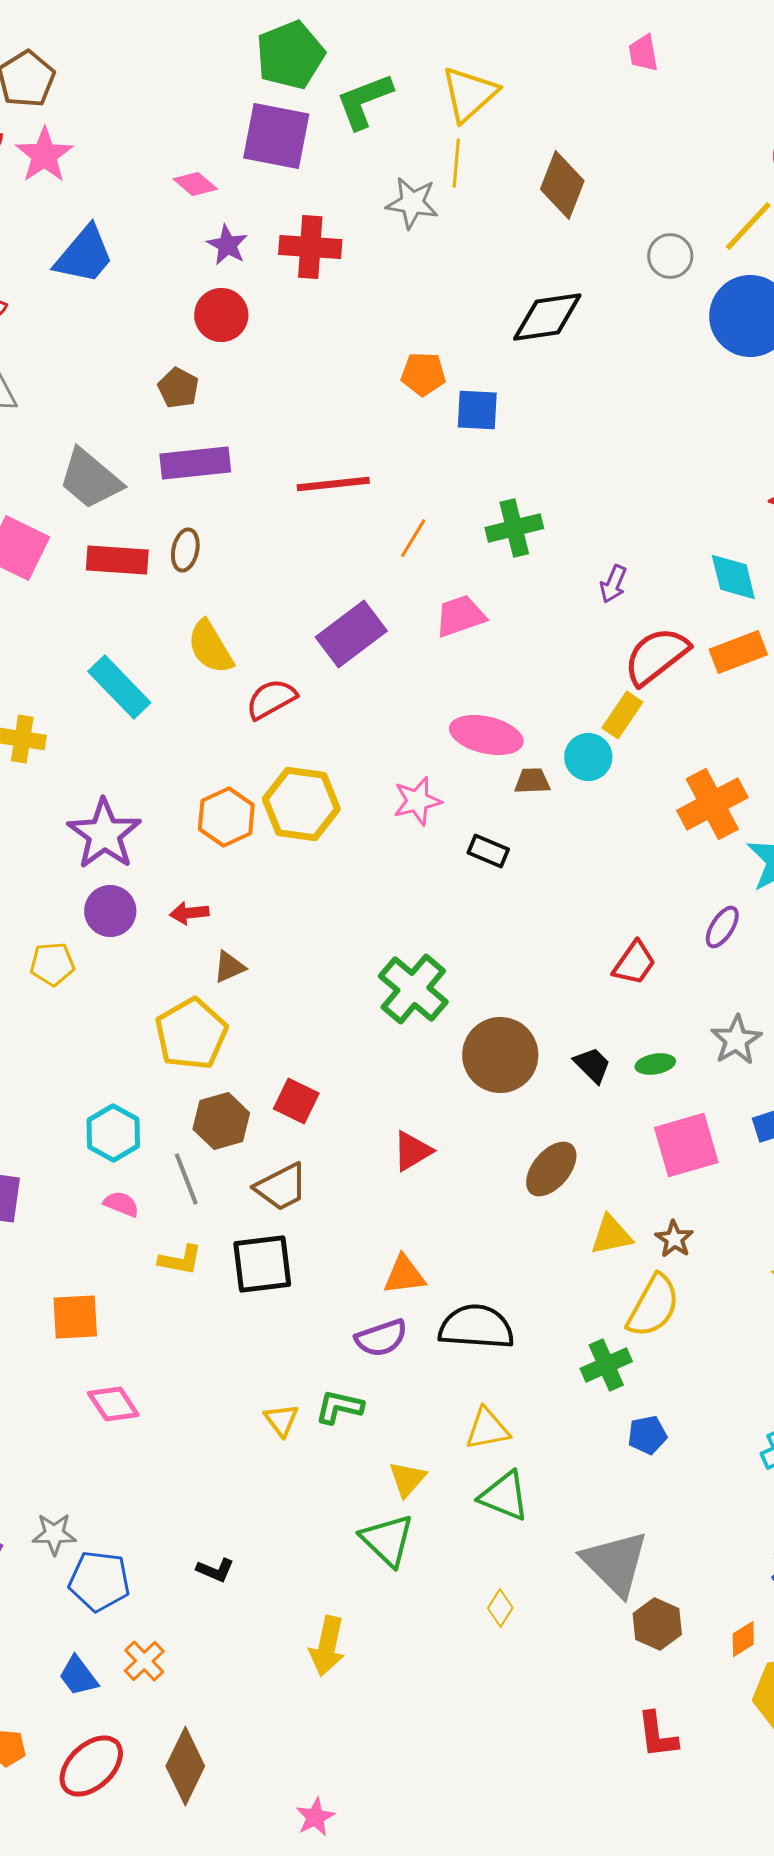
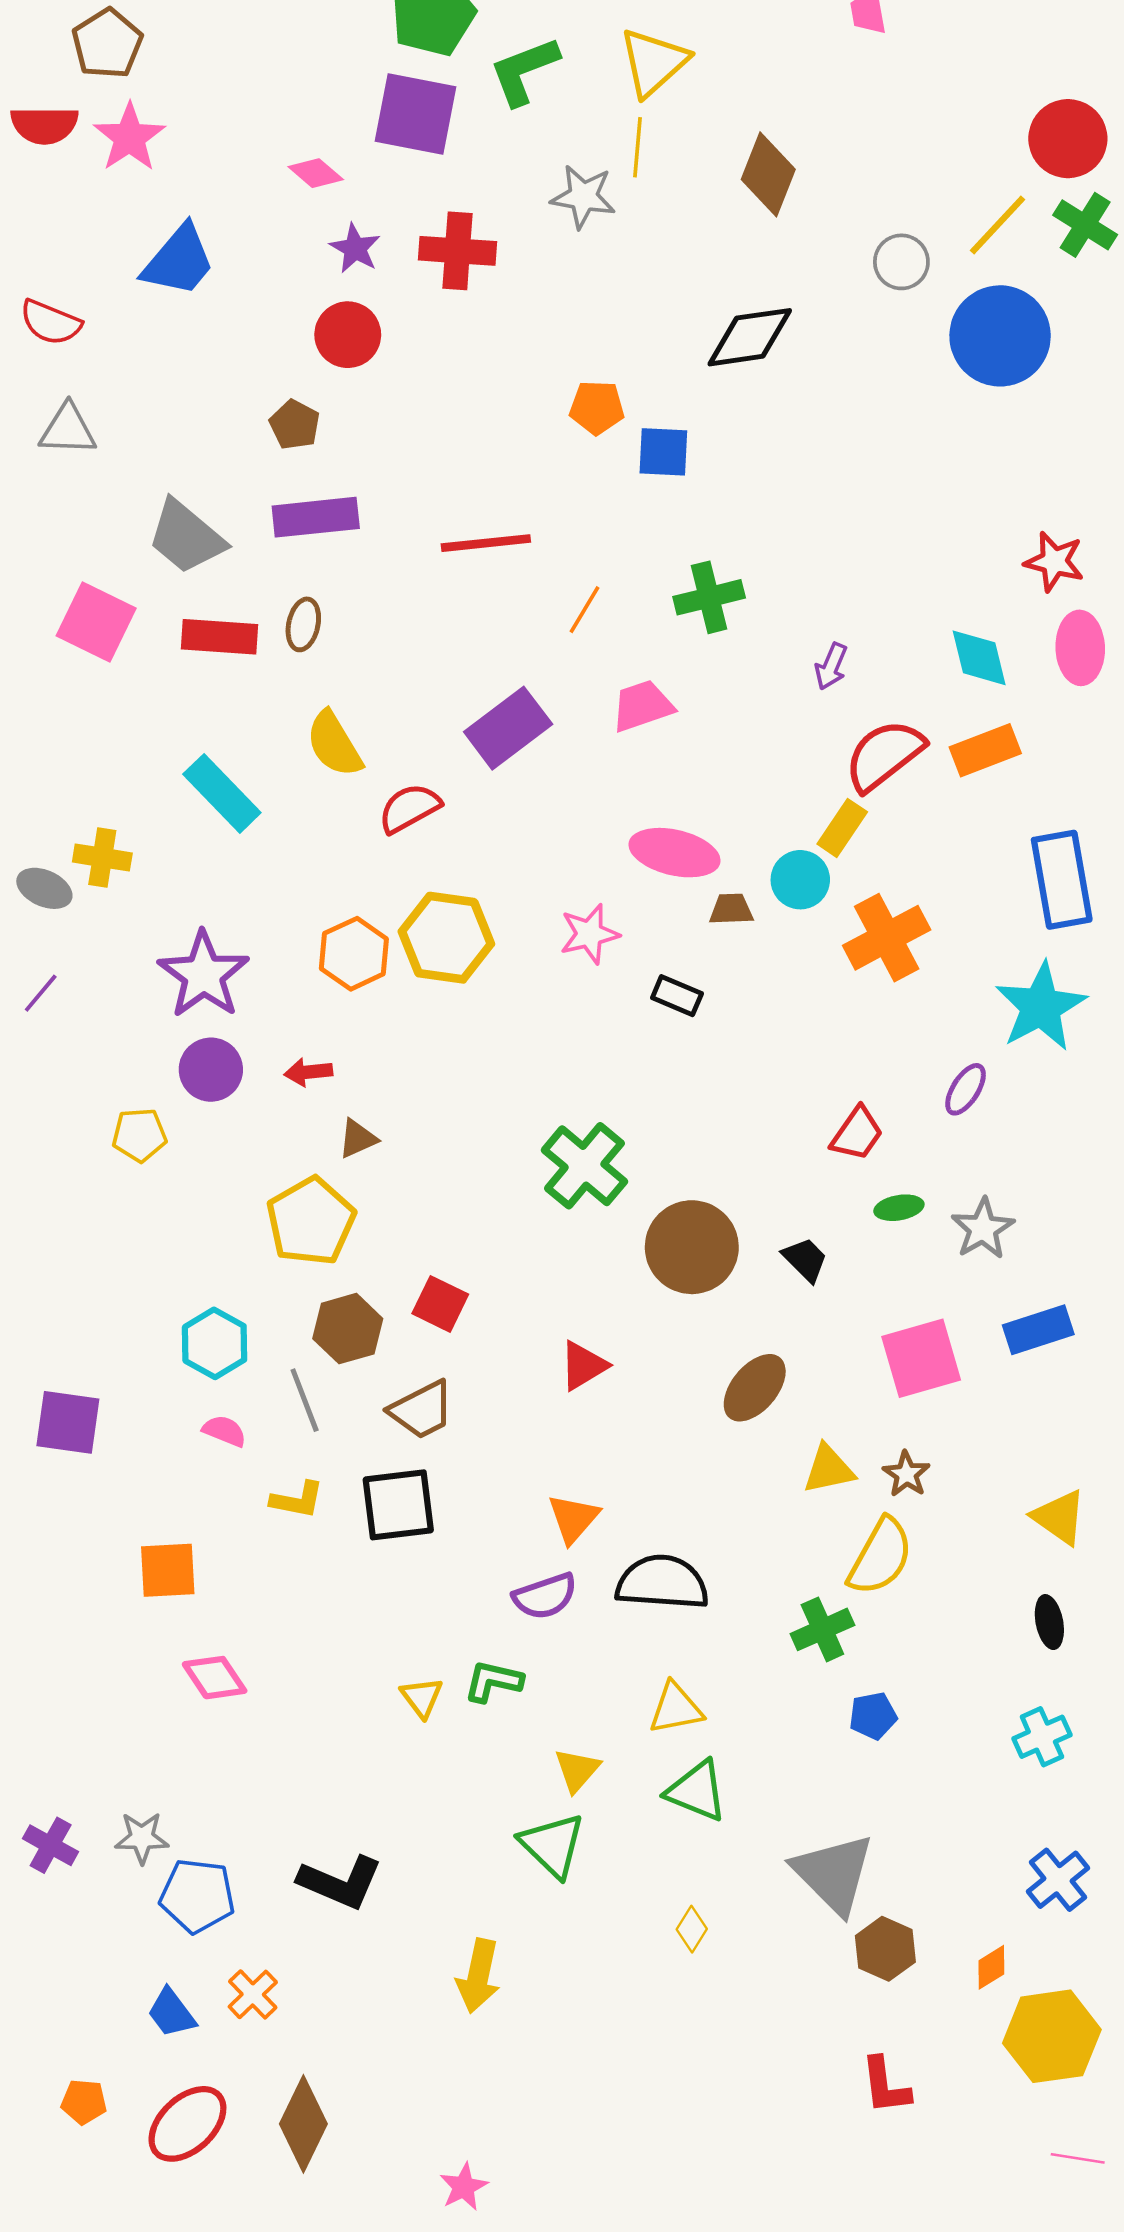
orange cross: (712, 804) -> (887, 938), moved
green ellipse: (655, 1064) -> (899, 1208), moved
orange triangle: (404, 1275) -> (573, 1518), turned -42
black L-shape: (215, 1570) -> (340, 1882), size x1.8

